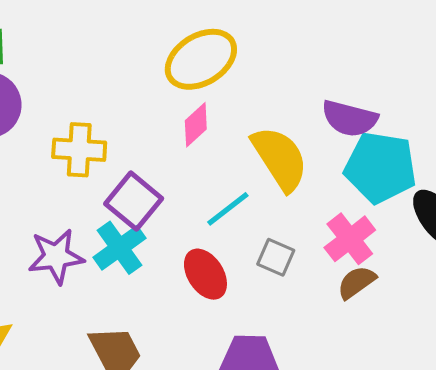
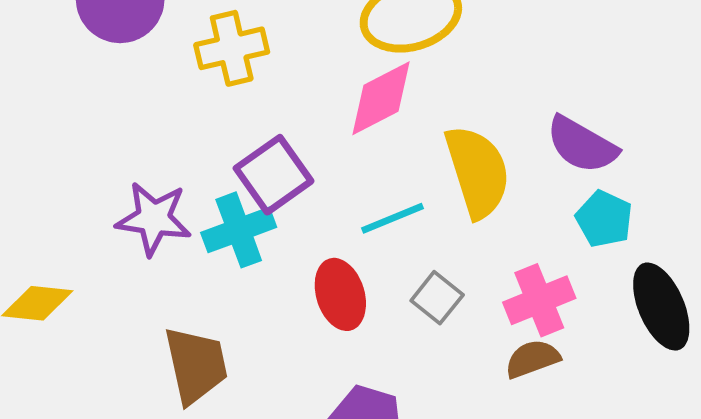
pink diamond: (196, 125) -> (381, 98), size x1.4
yellow cross: (79, 150) -> (232, 48), moved, turned -32
cyan pentagon: (380, 167) -> (604, 219), size x0.6

